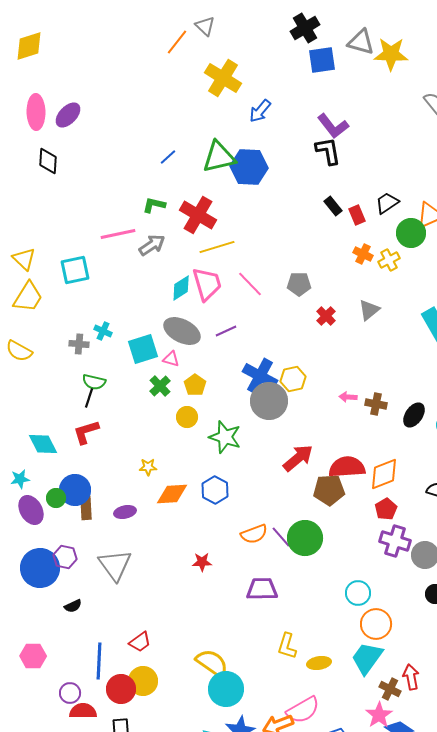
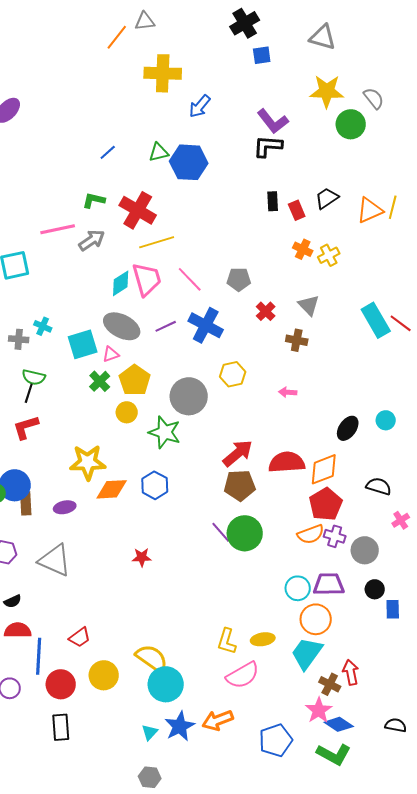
gray triangle: (205, 26) -> (145, 21), turned -50
gray triangle: (361, 42) -> (323, 37), moved
yellow star: (391, 54) -> (327, 91), moved
blue square: (322, 60) -> (262, 55), size x0.7
yellow cross: (223, 78) -> (163, 73), turned -30
black L-shape: (328, 151) -> (268, 146), turned -76
green triangle: (219, 157) -> (159, 152), size x0.6
black rectangle: (333, 206) -> (273, 201), turned 36
green circle: (411, 233) -> (351, 124), moved
gray triangle: (369, 310) -> (309, 305), turned -35
pink triangle: (171, 359) -> (111, 354), turned -36
blue cross: (260, 376) -> (206, 325), moved
yellow pentagon: (195, 385) -> (135, 380), size x1.4
gray circle: (269, 401) -> (189, 396), moved
brown cross: (376, 404) -> (297, 340), moved
black ellipse: (414, 415) -> (348, 428), moved
yellow star: (148, 467) -> (88, 462), size x2.0
brown pentagon: (329, 490) -> (240, 485), moved
red pentagon: (386, 509) -> (326, 504), size x1.5
orange semicircle: (254, 534) -> (311, 534), moved
purple cross: (395, 541) -> (335, 536), size x0.7
gray triangle: (115, 565) -> (55, 560), turned -30
purple trapezoid: (262, 589) -> (329, 584), moved
yellow ellipse: (319, 663) -> (263, 639), moved
yellow circle: (143, 681) -> (104, 675), moved
pink semicircle: (303, 710) -> (243, 675), moved
red semicircle: (83, 711) -> (18, 630), moved

